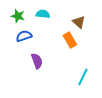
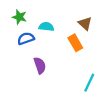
cyan semicircle: (43, 14) -> (46, 27), moved

